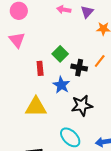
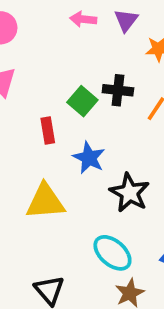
black cross: (79, 68) -> (118, 90), moved
black star: (82, 105) -> (130, 193), turned -30

